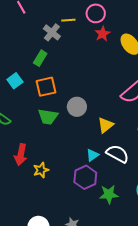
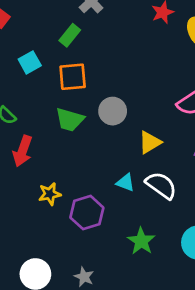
red arrow: (21, 155) -> (23, 151), moved
cyan triangle: (92, 155) -> (125, 183), turned 48
purple hexagon: (85, 177) -> (87, 213), moved
green star: (109, 194) -> (141, 241), turned 30

